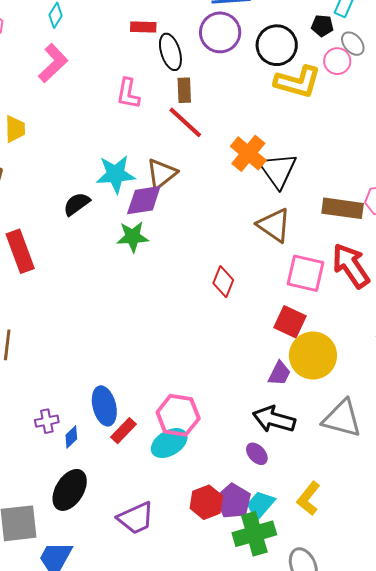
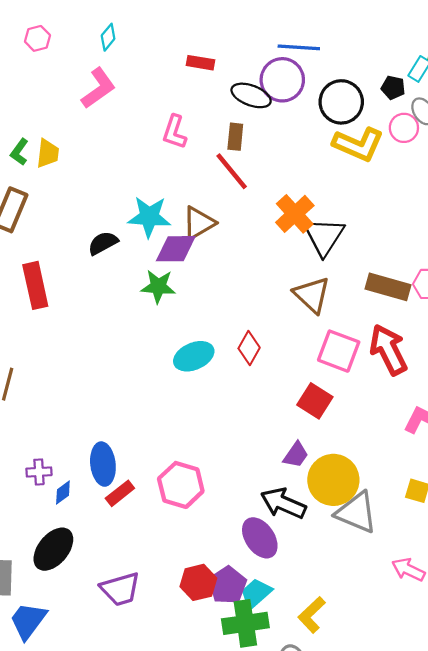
black ellipse: (170, 52) -> (251, 95), moved, turned -60
yellow circle: (313, 356) -> (333, 480), moved
cyan ellipse: (169, 443) -> (194, 356), moved
purple ellipse: (257, 454) -> (260, 538), size x1.6
yellow L-shape: (308, 498) -> (312, 615), moved

